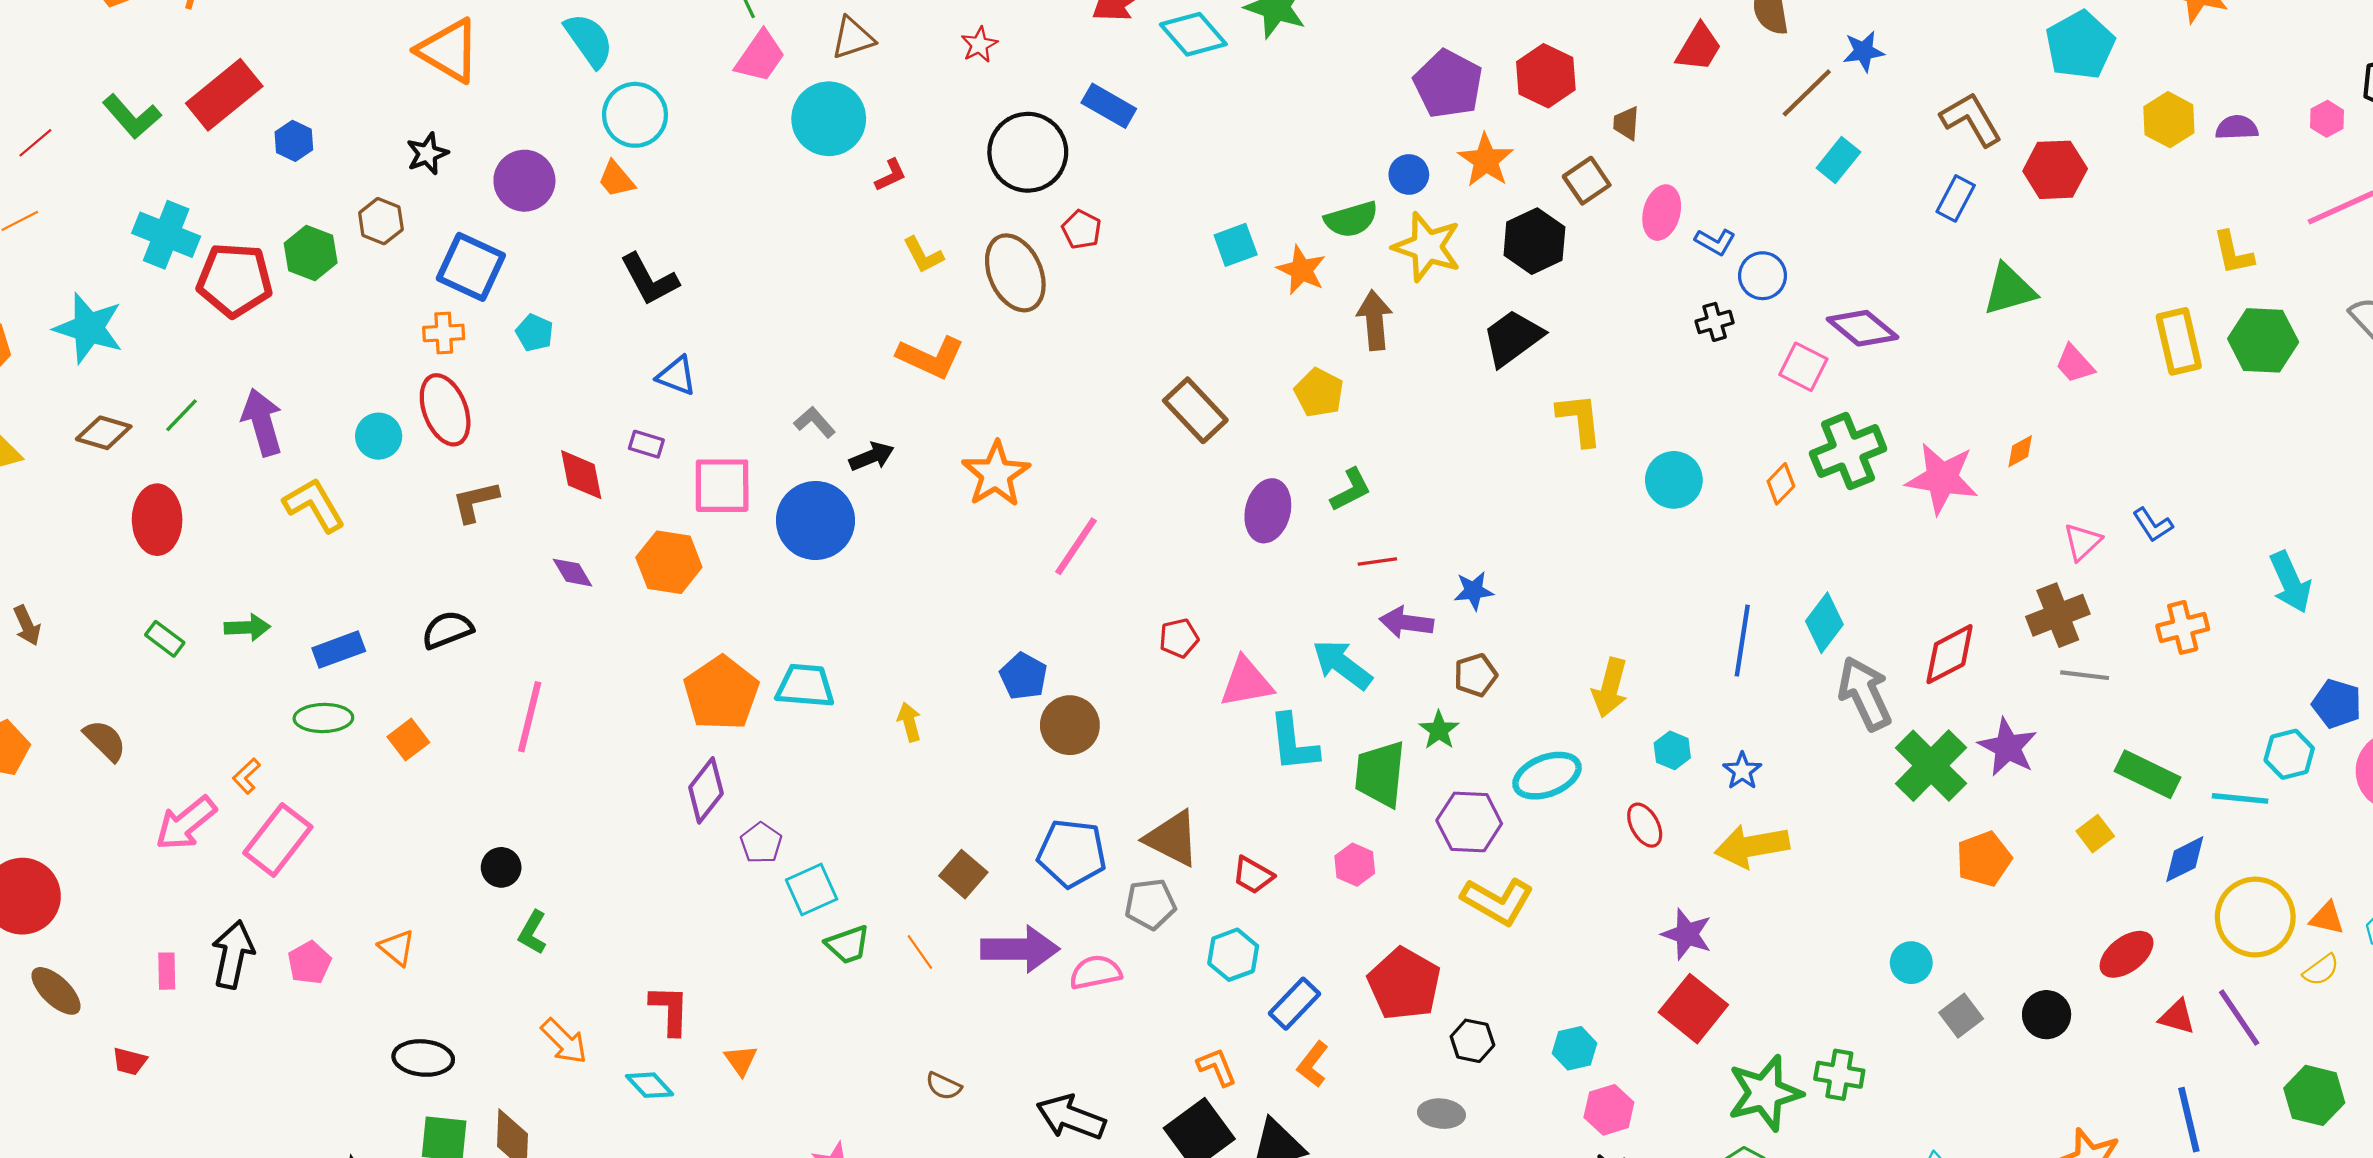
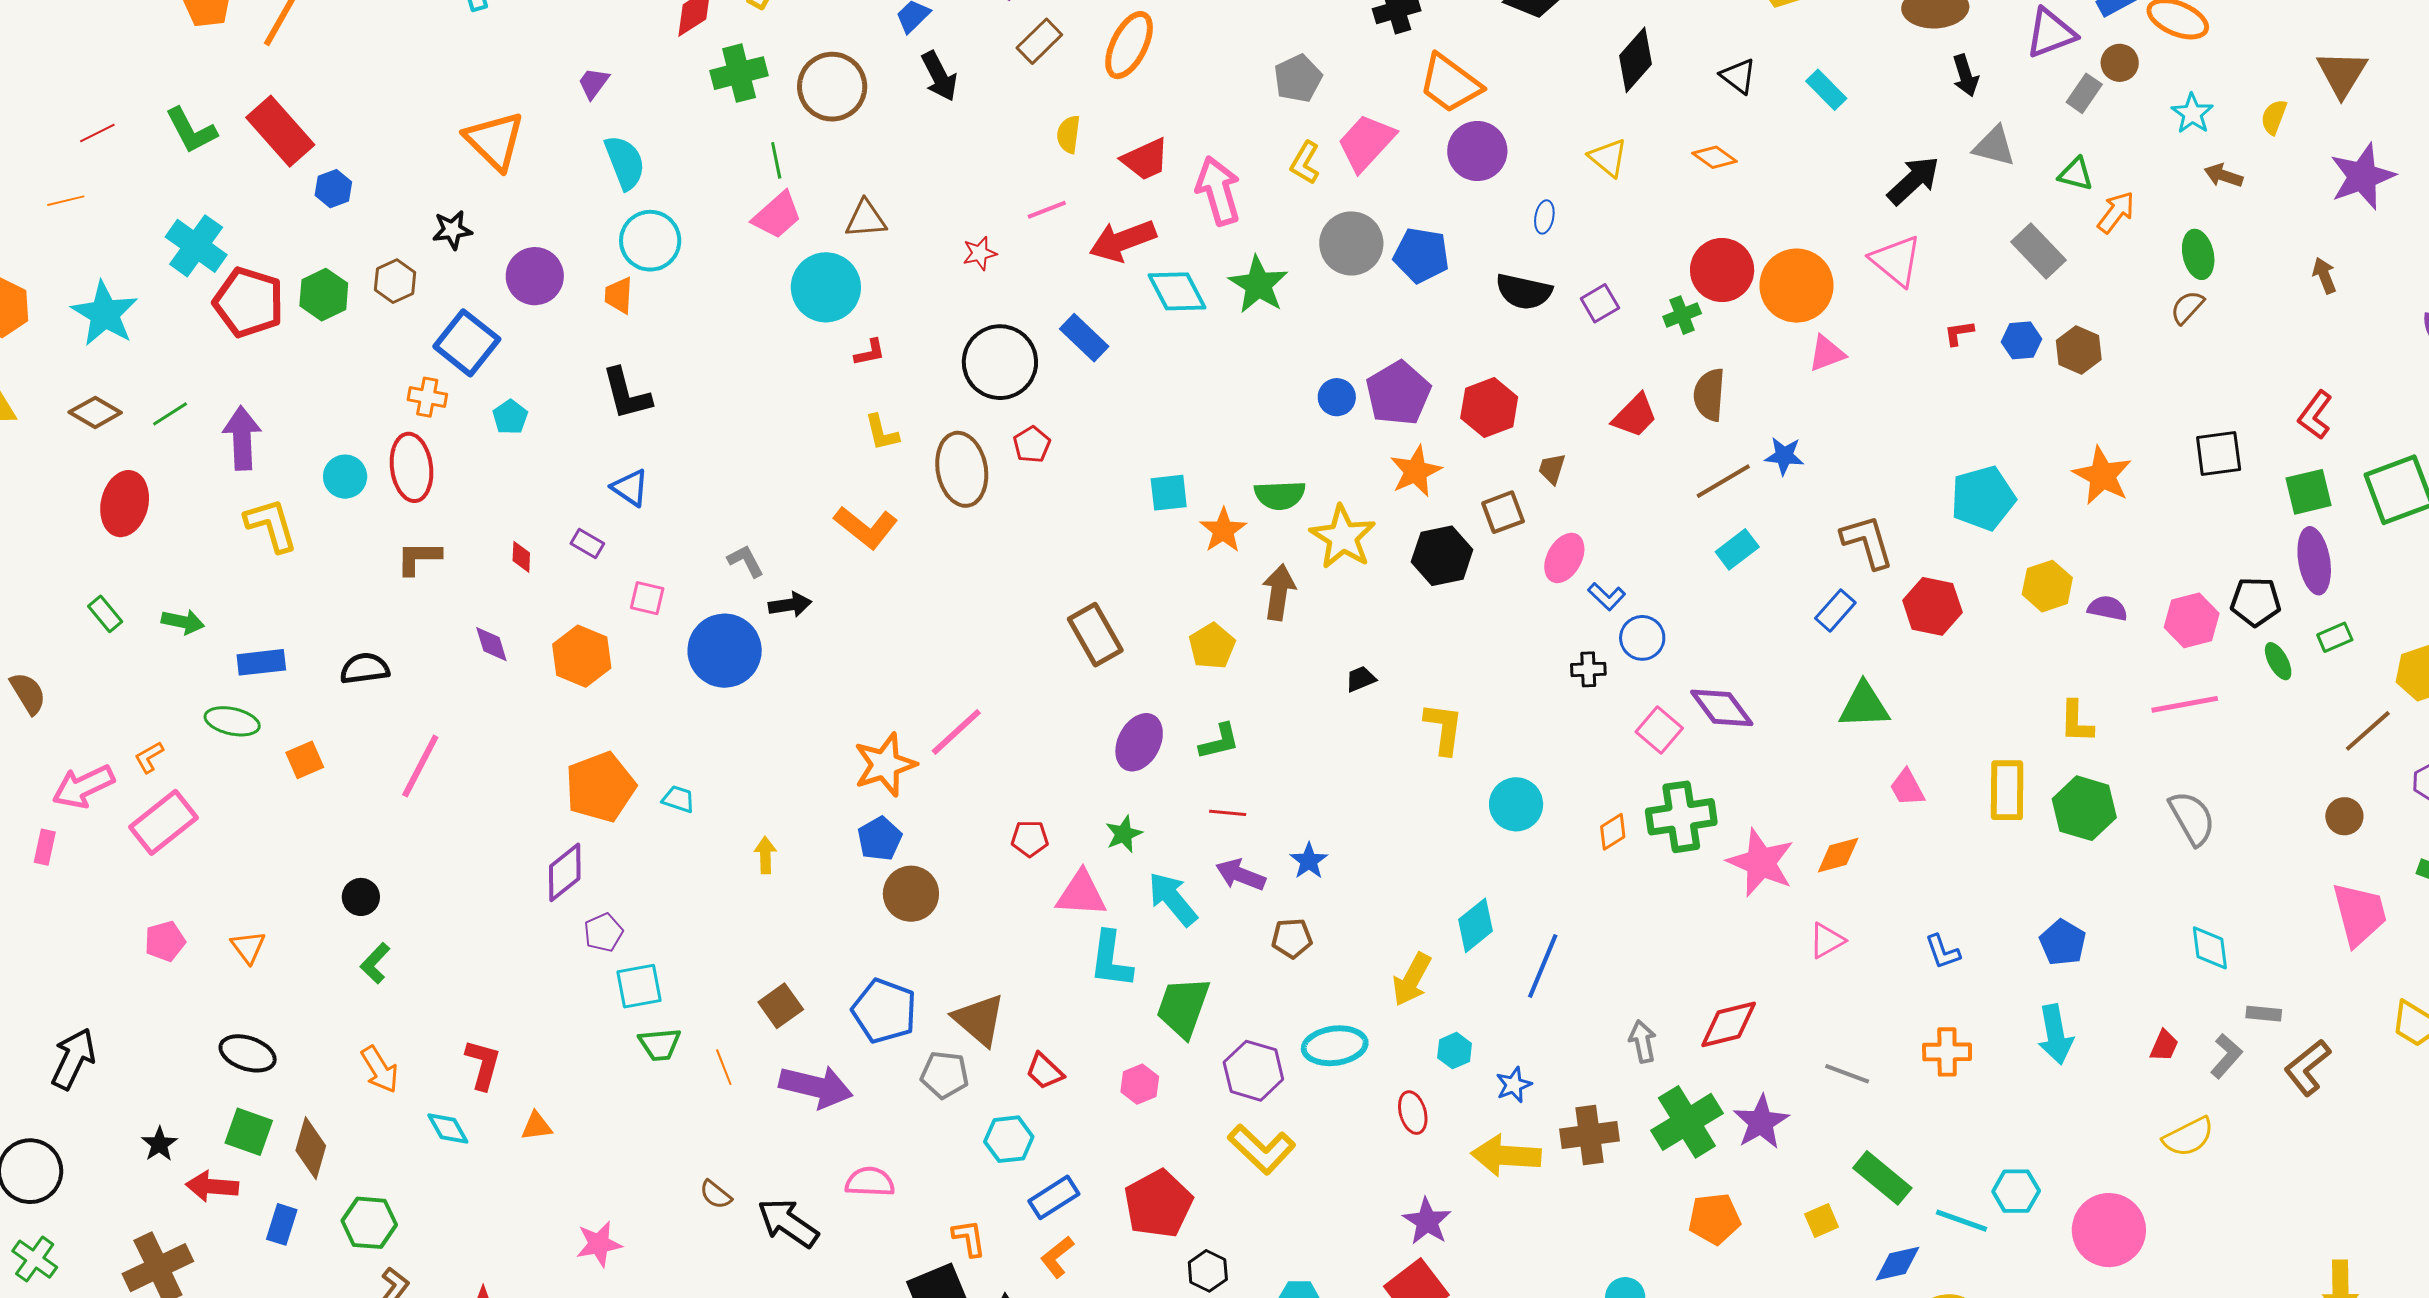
red rectangle: (224, 95) -> (280, 131), turned 74
pink hexagon: (2327, 119) -> (2192, 620), size x1.6
blue circle: (1409, 174) -> (1337, 397), moved
orange trapezoid: (616, 179) -> (619, 295), turned 30
black trapezoid: (1513, 338) -> (1361, 679), moved, size x0.5
orange diamond: (2020, 451) -> (1838, 855), size x1.4
orange star: (996, 474) -> (885, 765), moved
red diamond: (581, 475) -> (521, 557), size x0.6
pink square: (722, 486) -> (647, 598), size x0.6
pink triangle: (2082, 542) -> (1827, 941), moved
blue star: (1474, 591) -> (1309, 861), turned 30
brown cross: (2058, 615) -> (1589, 1135), moved
cyan diamond: (1824, 623) -> (1476, 925), moved
cyan trapezoid: (805, 686) -> (678, 799), size x0.6
gray arrow: (1865, 694) -> (1643, 1041), size x0.6
blue pentagon: (2337, 704) -> (2063, 942), moved
green star: (1439, 730) -> (1124, 834), moved
black arrow: (233, 954) -> (73, 1059), moved
pink rectangle: (167, 971) -> (45, 847), moved
pink semicircle: (1096, 972) -> (870, 1182), moved
orange triangle: (741, 1060) -> (536, 1126), turned 44
black arrow: (1071, 1117) -> (788, 1223), moved

